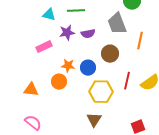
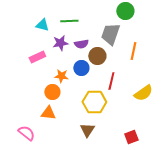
gray trapezoid: (117, 24) -> (110, 34), turned 40
brown circle: (110, 54) -> (97, 56), moved
blue circle: (88, 68) -> (81, 68), moved
red line: (127, 81) -> (111, 81), moved
orange triangle: (31, 90) -> (48, 113), moved

